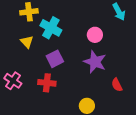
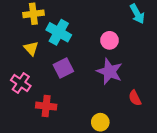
pink cross: (13, 81) -> (21, 83), moved
red cross: (47, 83) -> (46, 106), moved

